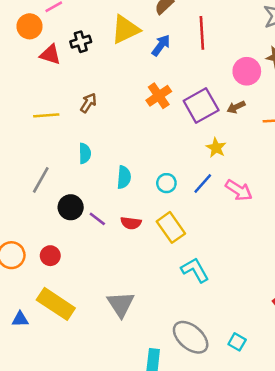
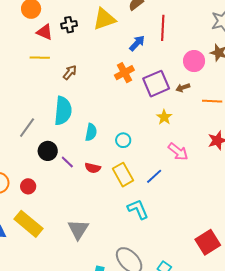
blue arrow: (161, 45) -> (137, 43), moved
yellow line: (46, 115) -> (40, 58), moved
cyan semicircle: (85, 153) -> (63, 111), size x1.8
blue line: (203, 183) -> (154, 176), moved

